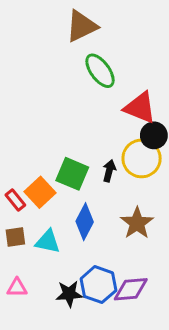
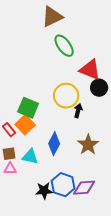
yellow circle: (142, 158) -> (66, 96), moved
black arrow: (109, 171) -> (78, 111), moved
green square: (72, 174) -> (28, 108), moved
pink triangle: (17, 288) -> (10, 169), moved

